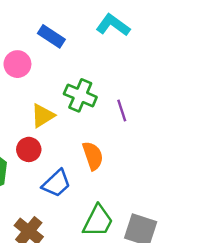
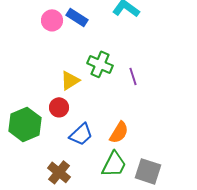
pink circle: (17, 64) -> (52, 20), moved
orange semicircle: (93, 156) -> (119, 132), moved, turned 50

